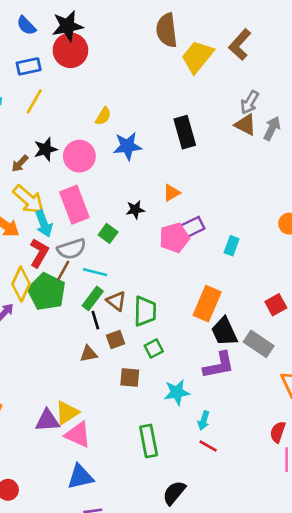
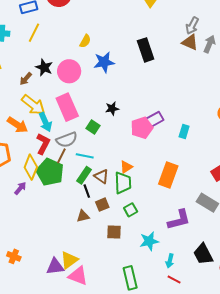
black star: (46, 149) -> (44, 67), turned -30
orange triangle: (172, 193) -> (126, 167), moved
black trapezoid: (224, 332) -> (203, 254), moved

